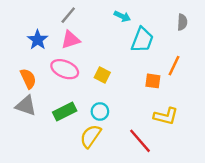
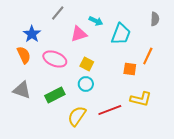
cyan arrow: (122, 16) -> (96, 21), moved
pink triangle: (71, 40) -> (79, 34), moved
orange semicircle: (28, 79) -> (24, 55), moved
cyan circle: (100, 111) -> (86, 84), moved
red line: (140, 141) -> (110, 110), moved, turned -70

